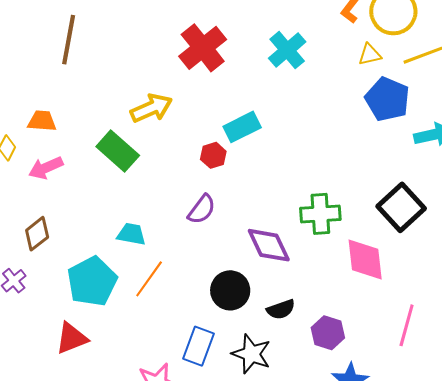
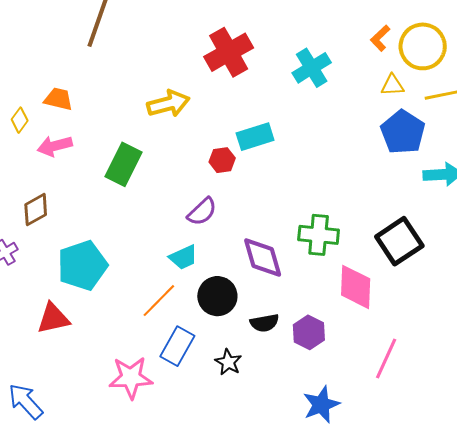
green rectangle: (118, 151) -> (123, 164), moved, turned 66
cyan trapezoid: (131, 234) -> (183, 257), moved, turned 136
orange line: (149, 279) -> (159, 301), moved
purple hexagon: (328, 333) -> (309, 332), moved
black star: (251, 354) -> (228, 362), size x0.7

